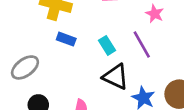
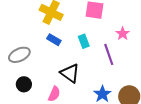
cyan rectangle: (107, 45) -> (84, 41), moved
black triangle: (116, 77) -> (70, 73), moved

